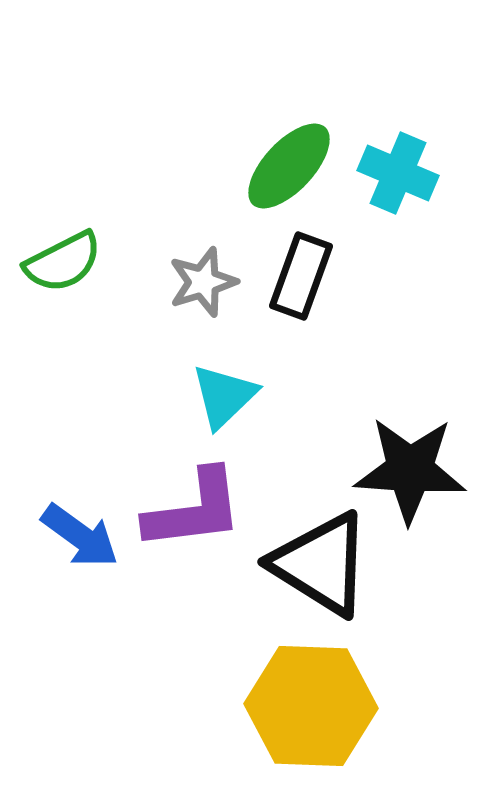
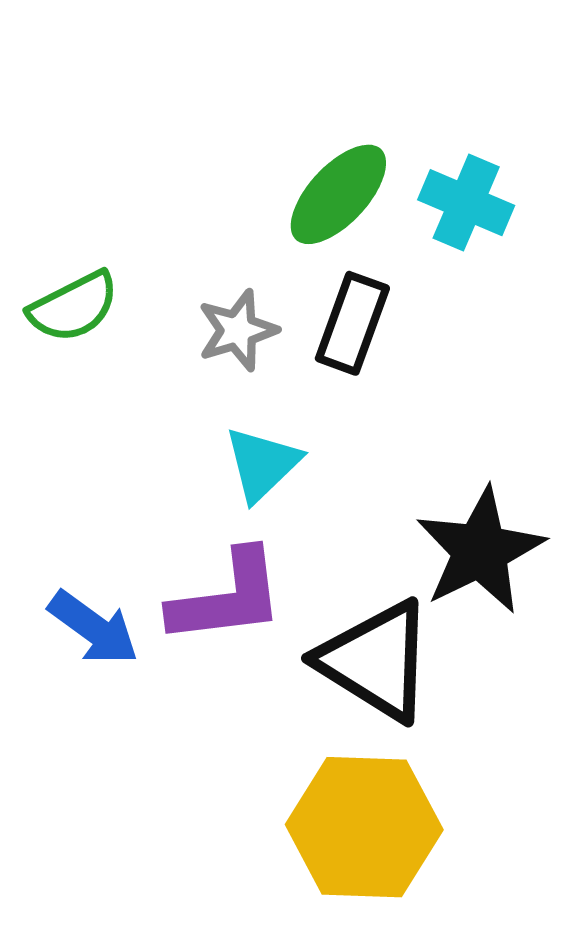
black star: (410, 470) -> (480, 551), turned -30

